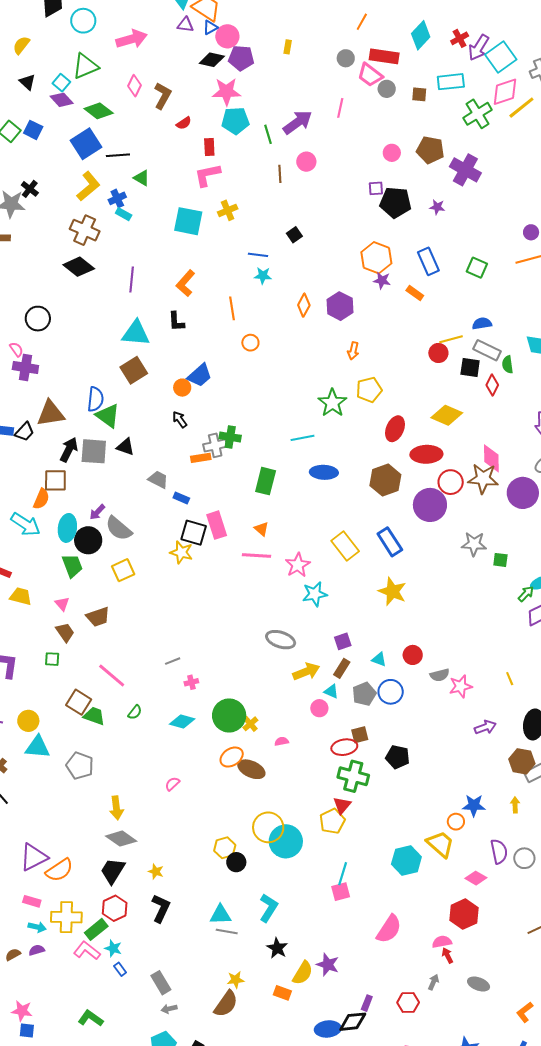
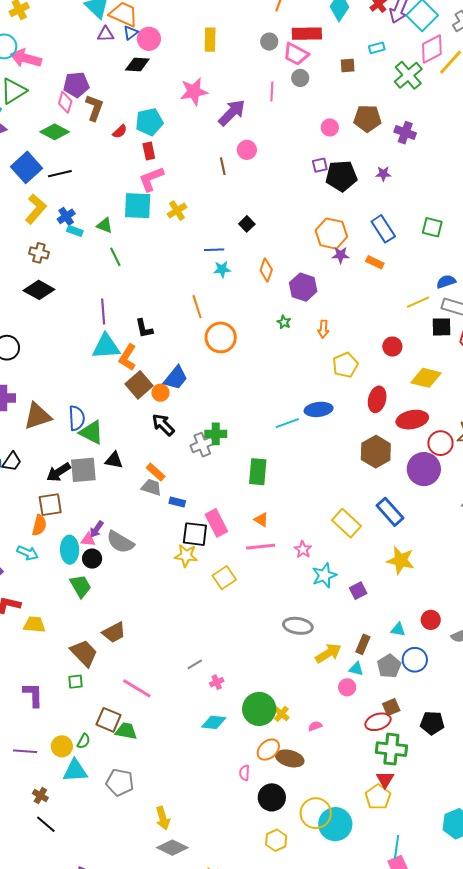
pink arrow: (132, 39) -> (26, 58), moved, turned -140
yellow rectangle: (288, 47) -> (210, 40), size x1.6
purple pentagon: (241, 58) -> (76, 85), moved
cyan rectangle: (451, 82) -> (377, 48), size x0.6
gray circle: (387, 89) -> (300, 78), moved
pink star: (226, 92) -> (194, 92), moved
green diamond: (99, 111) -> (55, 132), moved
cyan pentagon: (235, 121) -> (149, 122), moved
green line: (268, 134) -> (115, 257), moved
purple cross: (465, 170) -> (405, 133), size x0.7
green triangle: (142, 178) -> (105, 225), moved
cyan square: (188, 221) -> (138, 206), moved
brown cross: (85, 230) -> (39, 253), size x0.7
purple line: (132, 279) -> (103, 312), moved
orange L-shape: (185, 283) -> (128, 357), moved
orange diamond: (304, 305) -> (266, 270), moved
orange circle: (250, 343) -> (221, 337), size x1.8
red circle: (438, 353) -> (392, 346), moved
brown square: (134, 370) -> (139, 385), moved
green star: (332, 403) -> (284, 322), moved, size x0.5
brown triangle: (51, 413) -> (38, 416), moved
black arrow: (180, 419) -> (163, 425), size x1.4
black arrow: (69, 450) -> (58, 472), turned -140
orange rectangle: (201, 458) -> (156, 472), moved, turned 60
blue ellipse: (324, 472) -> (319, 409), moved
cyan arrow: (26, 524) -> (28, 553), size x0.7
black circle: (88, 540) -> (92, 559), size x0.7
pink star: (298, 565) -> (303, 549), size x0.7
yellow square: (123, 570) -> (224, 578), moved
pink triangle: (62, 604) -> (88, 540), moved, turned -35
brown trapezoid: (65, 632) -> (84, 653), size x1.4
purple square: (343, 641) -> (358, 591), moved
green semicircle: (135, 712) -> (84, 741), moved
pink semicircle: (172, 784) -> (244, 773), moved, turned -35
black circle: (236, 862) -> (272, 797), moved, size x1.4

